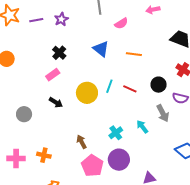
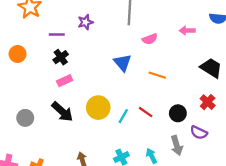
purple line: (36, 20) -> (57, 35), moved
black cross: (59, 53) -> (61, 57), moved
cyan line: (109, 86) -> (123, 116), moved
black arrow: (56, 102) -> (62, 112), size x1.5

